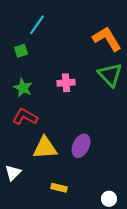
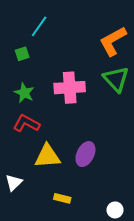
orange L-shape: (107, 39) -> (113, 41), turned -88
pink cross: (66, 83) -> (70, 88), size x1.6

